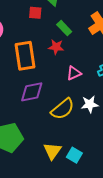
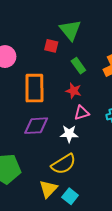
red star: (56, 47) -> (74, 91), moved
white star: (90, 104) -> (69, 134), moved
yellow semicircle: (63, 109) -> (63, 164), moved

